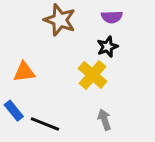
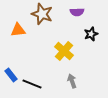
black star: (107, 47) -> (91, 34), moved
orange triangle: (24, 72) -> (18, 30), moved

